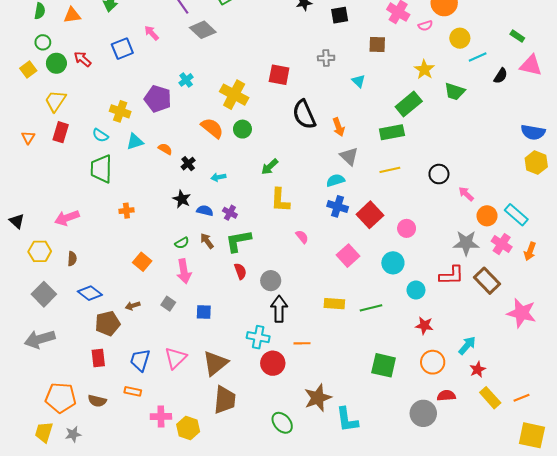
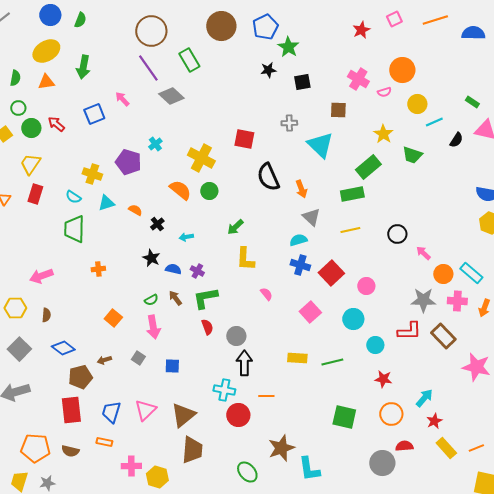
cyan triangle: (358, 81) -> (320, 145), size x2.0
pink cross: (502, 244) -> (457, 301), turned -30
red rectangle: (98, 358) -> (71, 410), size x1.5

